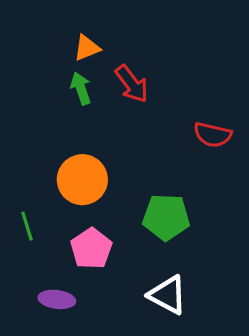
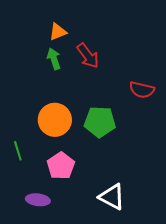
green pentagon: (166, 217) -> (100, 122), moved

